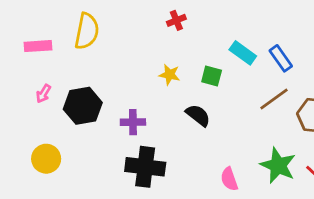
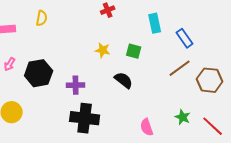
yellow semicircle: (87, 31) -> (42, 18), size x0.6
cyan rectangle: (243, 53) -> (155, 23), moved, turned 42
green star: (278, 165) -> (183, 117), size x0.6

